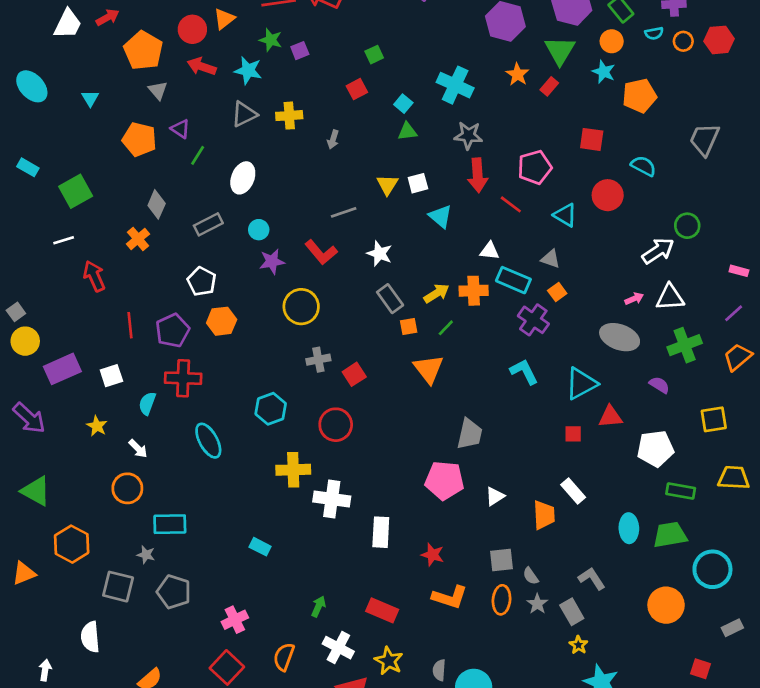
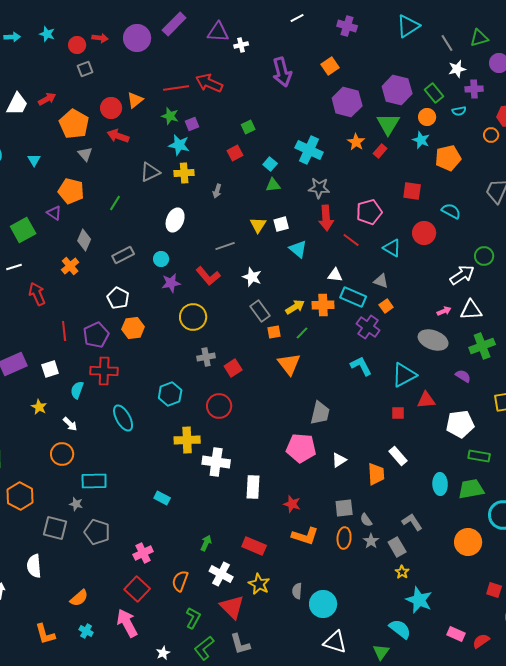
orange circle: (683, 41) -> (491, 135), moved
cyan star: (248, 70) -> (179, 145), moved
purple triangle: (180, 129) -> (54, 213), moved
white ellipse: (243, 178) -> (175, 220), moved

